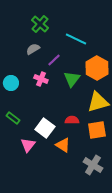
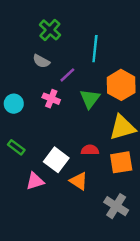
cyan line: (76, 39) -> (95, 49), turned 70
gray semicircle: (33, 49) -> (41, 61), turned -120
pink triangle: (28, 145) -> (35, 181), turned 35

